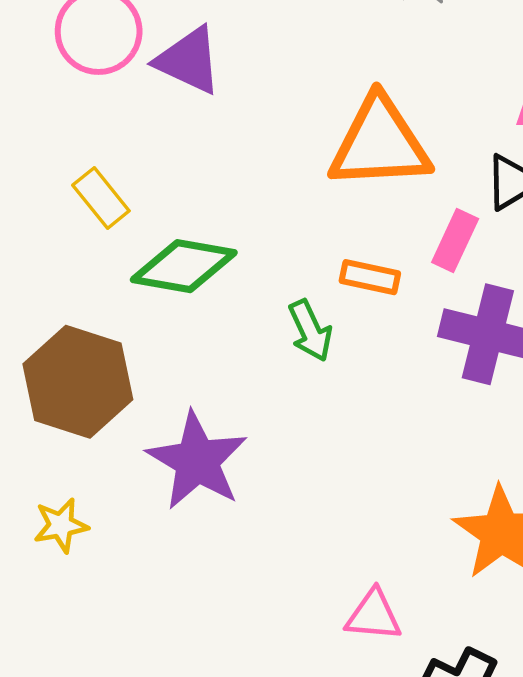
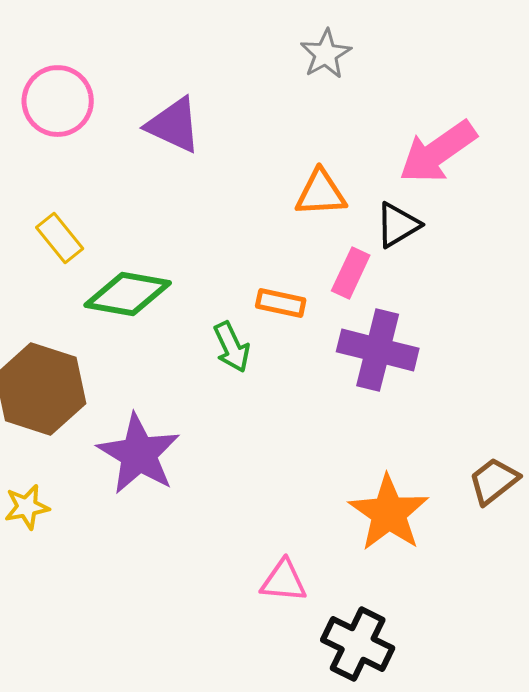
purple triangle: (189, 60) -> (174, 125), moved
orange triangle: (380, 143) -> (321, 193), moved, size x0.6

